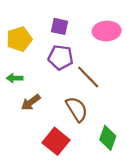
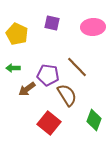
yellow pentagon: (19, 39) -> (17, 34), turned -30
purple pentagon: (61, 57) -> (48, 75), moved

